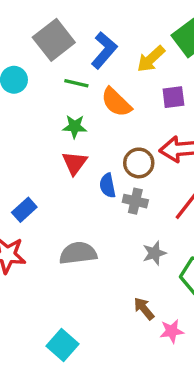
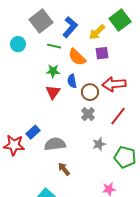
purple square: (173, 97) -> (102, 53), moved
blue semicircle: (108, 185) -> (72, 81), moved
gray cross: (135, 201) -> (88, 114), turned 32
blue rectangle: (24, 210) -> (33, 132), moved
brown arrow: (144, 309) -> (64, 169), moved

